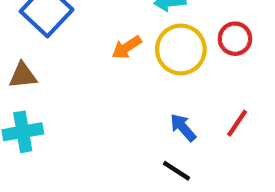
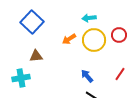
brown triangle: (23, 75) -> (36, 56), moved
blue arrow: (183, 127) -> (87, 76), moved

